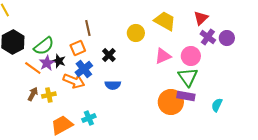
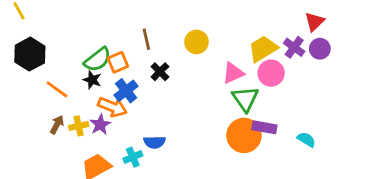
red triangle: (201, 18) -> (314, 22), moved
yellow trapezoid: (165, 21) -> (263, 49), moved, turned -60
brown line: (88, 28) -> (146, 39), moved
green semicircle: (44, 46) -> (98, 60), moved
purple star: (47, 63) -> (100, 125), moved
green triangle: (188, 77) -> (245, 99), moved
blue semicircle: (113, 85) -> (155, 142), moved
cyan semicircle: (217, 105) -> (306, 139), turned 96

